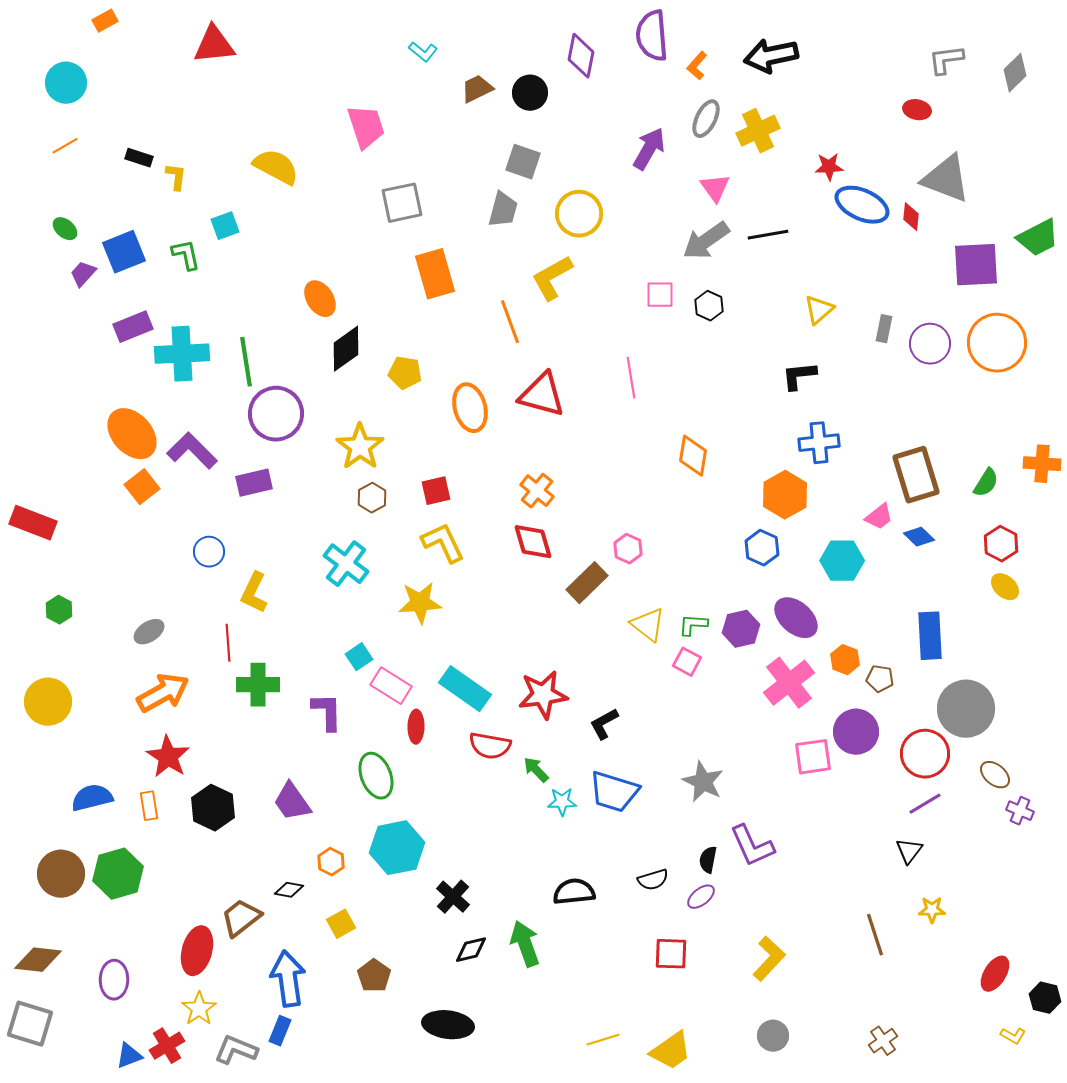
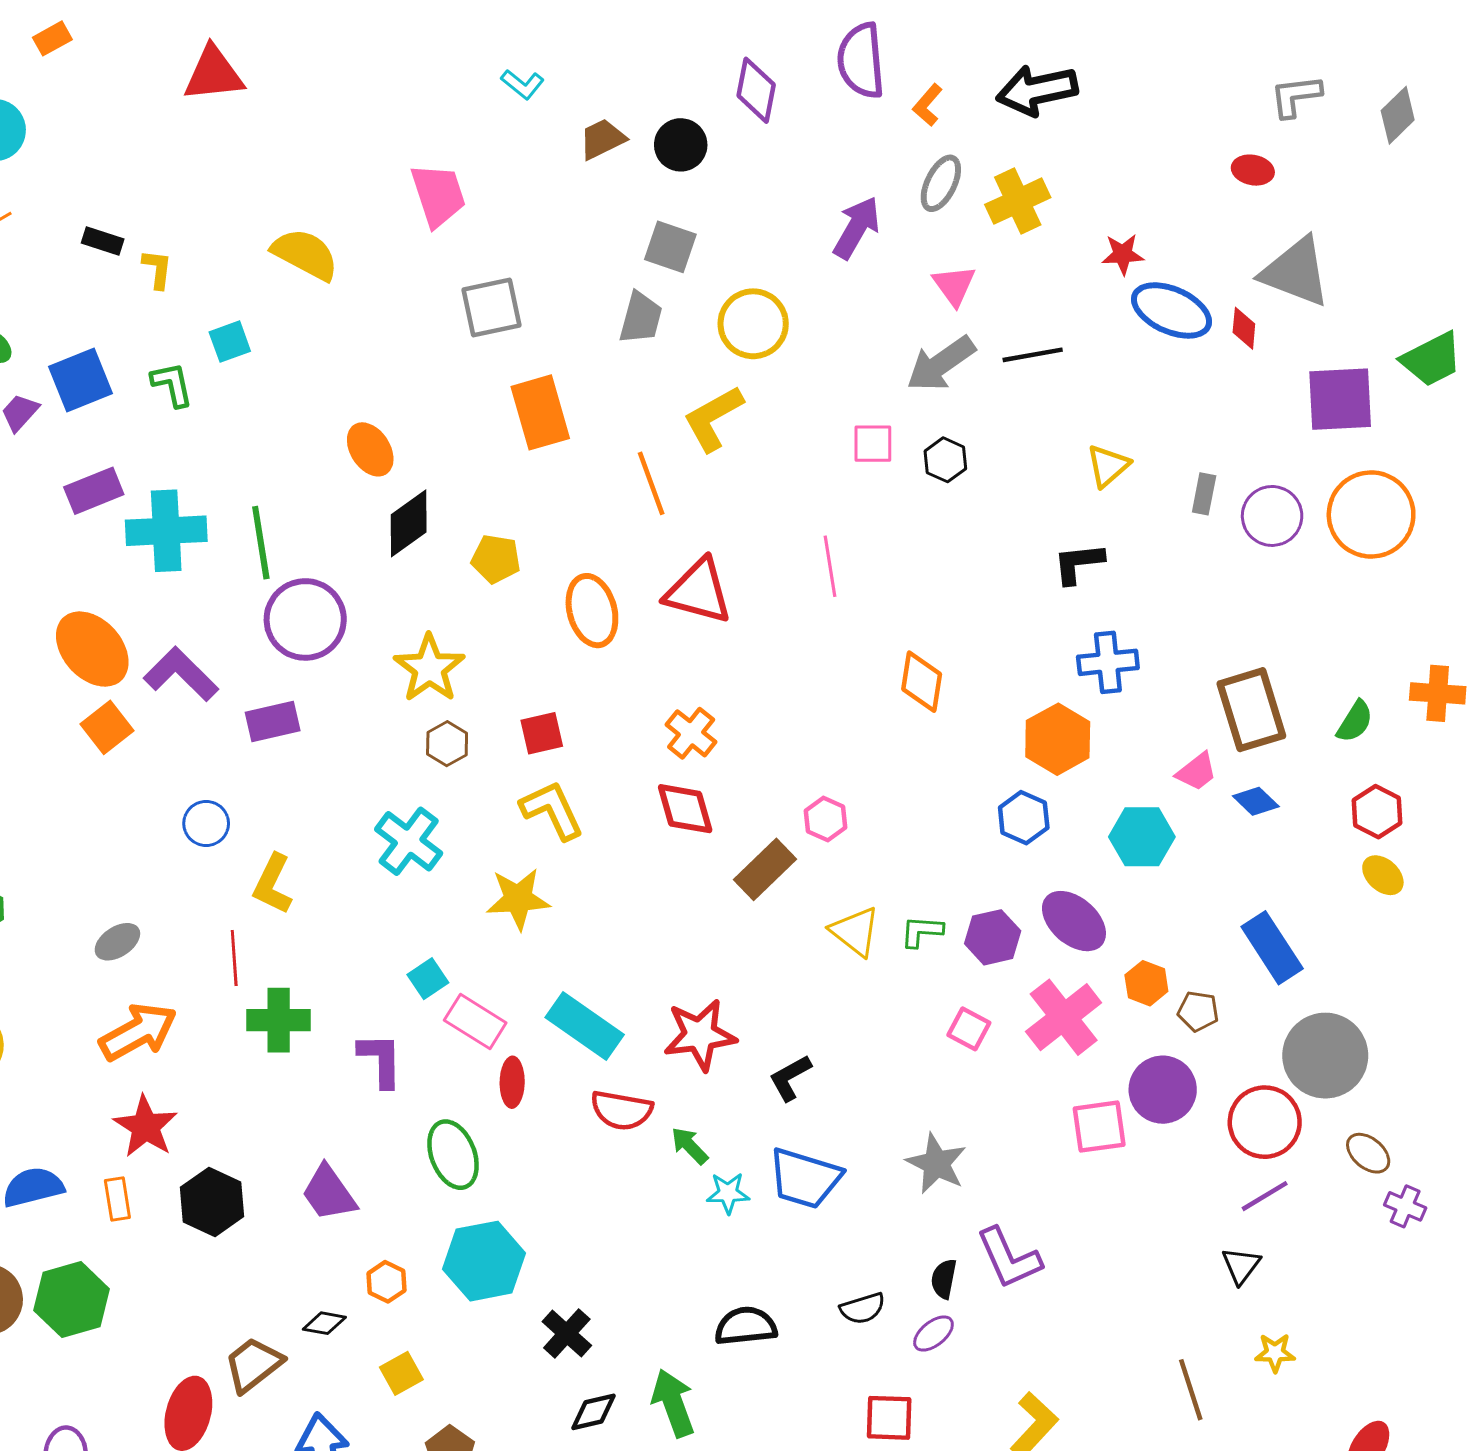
blue rectangle: (930, 636) -> (1272, 948), turned -30
pink square: (687, 662) -> (969, 1029), moved

